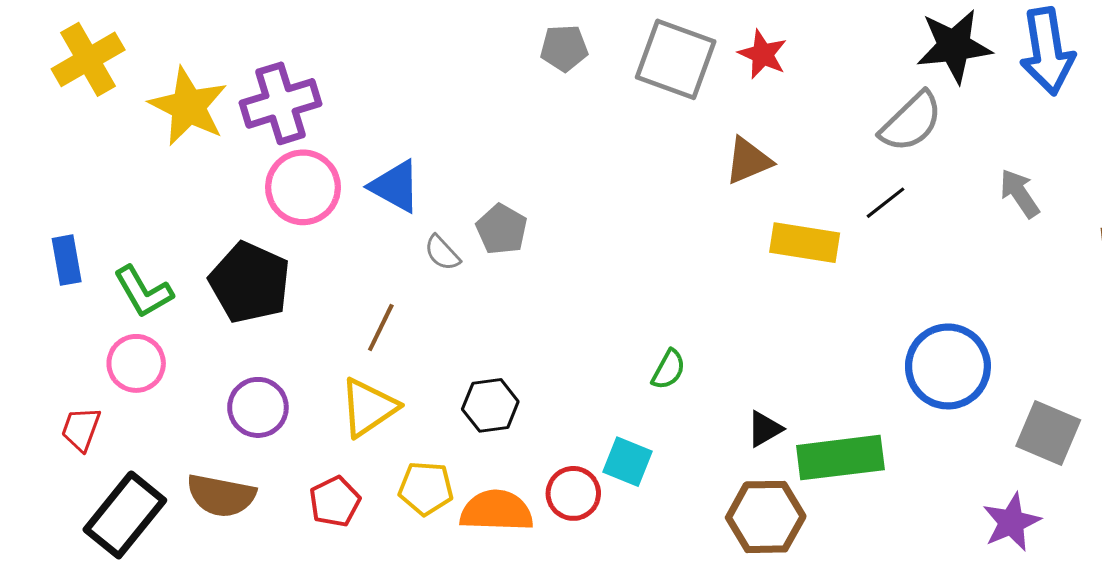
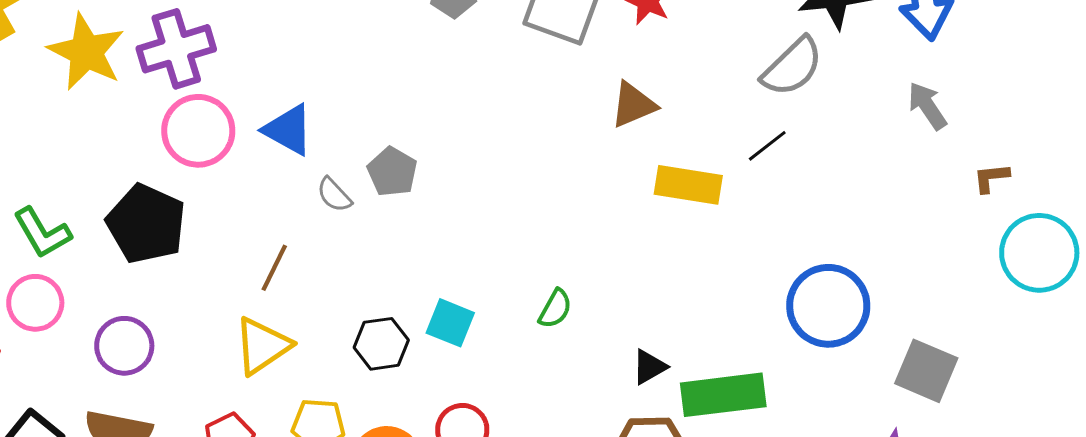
gray arrow: (1020, 193) -> (927, 106), moved
purple circle: (258, 407) -> (124, 346), moved
cyan square: (628, 462) -> (450, 323), moved

